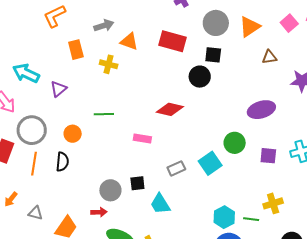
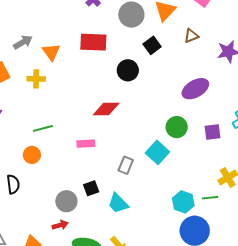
orange triangle: (129, 41) -> (51, 52), turned 48
black square: (213, 55) -> (152, 45), moved, turned -30
orange circle: (73, 134) -> (32, 155), moved
gray rectangle: (176, 168) -> (126, 165), turned -30

